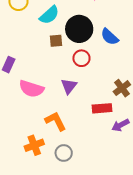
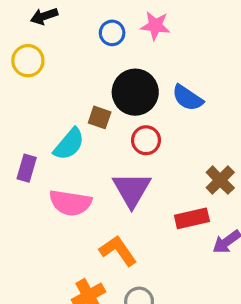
cyan semicircle: (49, 15) -> (69, 144), moved
brown square: (56, 41) -> (100, 117), turned 32
purple triangle: (69, 86) -> (132, 190), size x1.4

